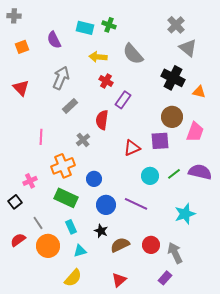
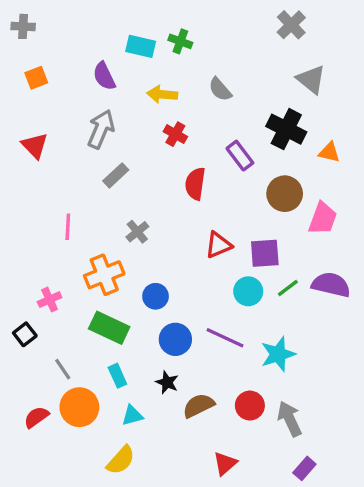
gray cross: (176, 25) -> (291, 25), moved
purple semicircle: (54, 40) -> (104, 76), moved
gray semicircle: (133, 54) -> (220, 89), size x0.7
purple rectangle: (123, 100) -> (240, 156), moved, turned -72
red semicircle: (102, 120) -> (195, 184), moved
purple square: (160, 141) -> (265, 253), moved
cyan star: (185, 214) -> (278, 354), moved
red semicircle: (18, 240) -> (36, 417), moved
purple rectangle: (165, 278) -> (304, 468), moved
red triangle: (119, 280) -> (225, 463), moved

